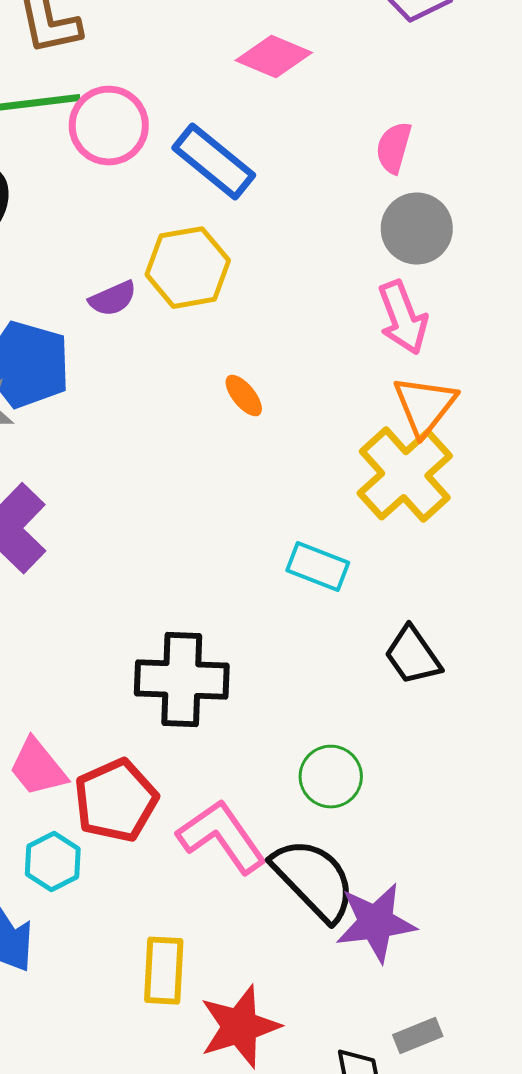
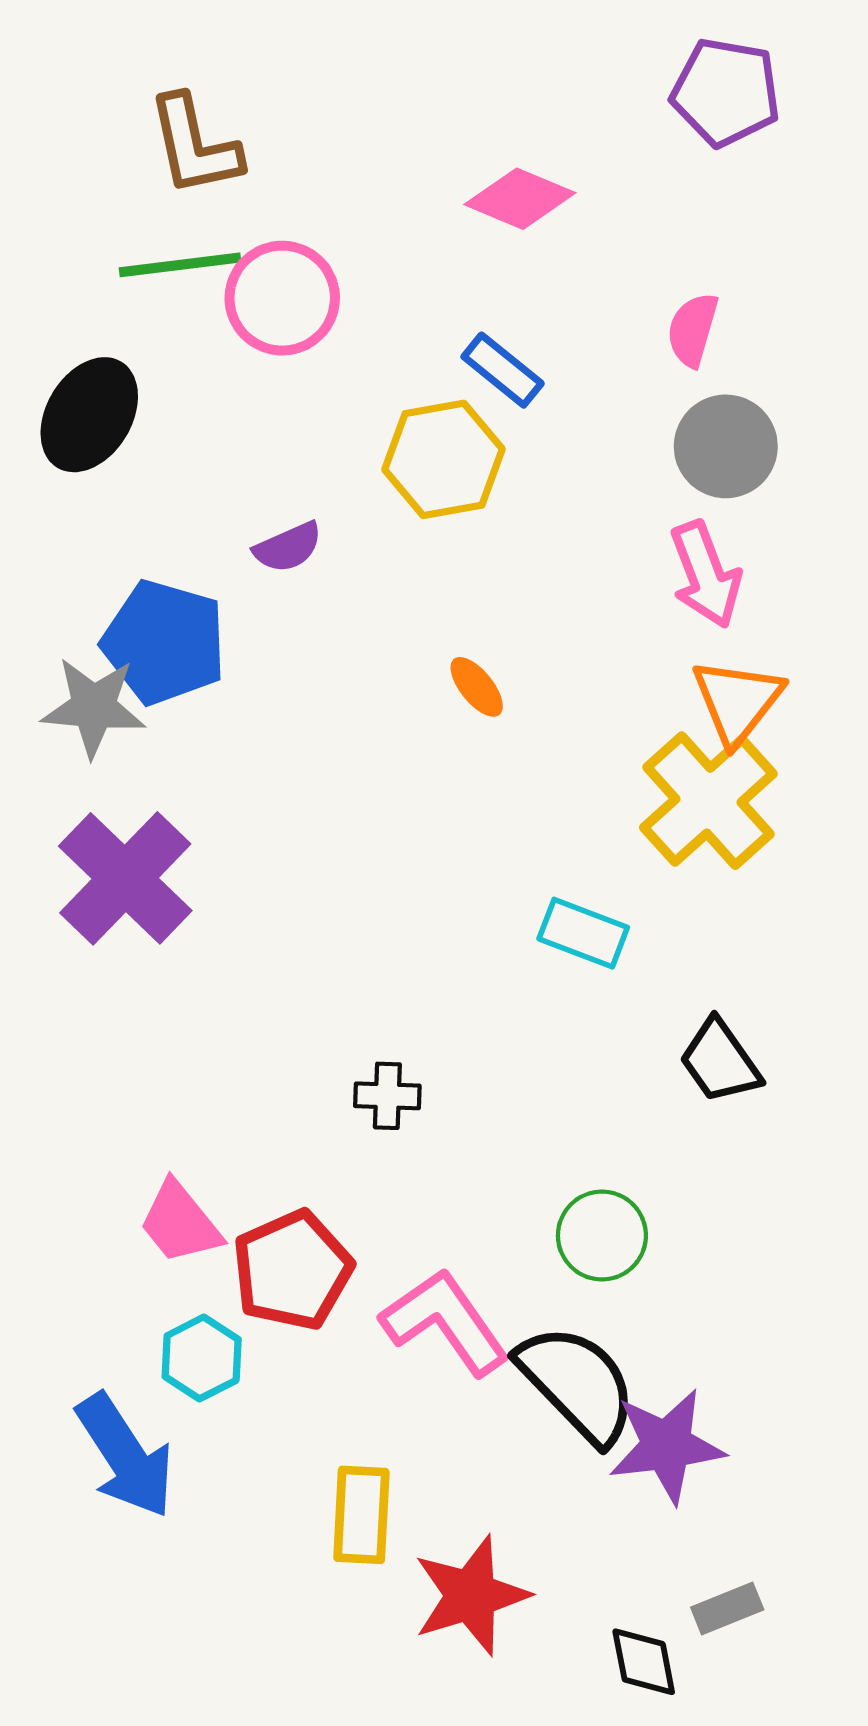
blue rectangle: (214, 162) -> (503, 370), moved, size x0.7
yellow hexagon: (188, 268) -> (444, 459), moved
black cross: (182, 680) -> (387, 1096), size x0.5

